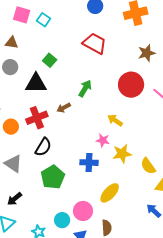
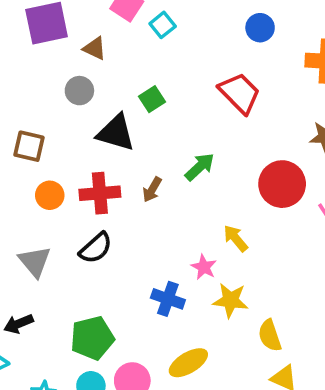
brown arrow: (64, 108) -> (152, 190), turned -48
green pentagon: (53, 177) -> (92, 338), moved

